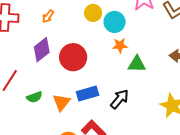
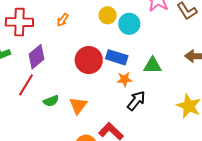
orange star: (120, 45) -> (124, 79), moved
purple diamond: (42, 50) -> (36, 57), moved
blue rectangle: (87, 94) -> (117, 57), moved, turned 35

